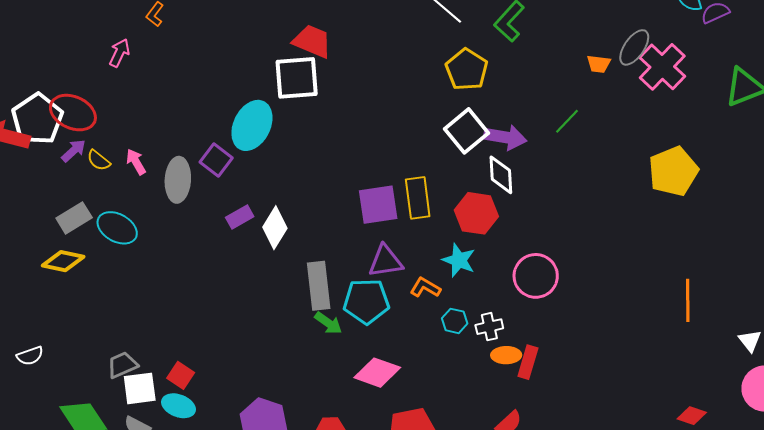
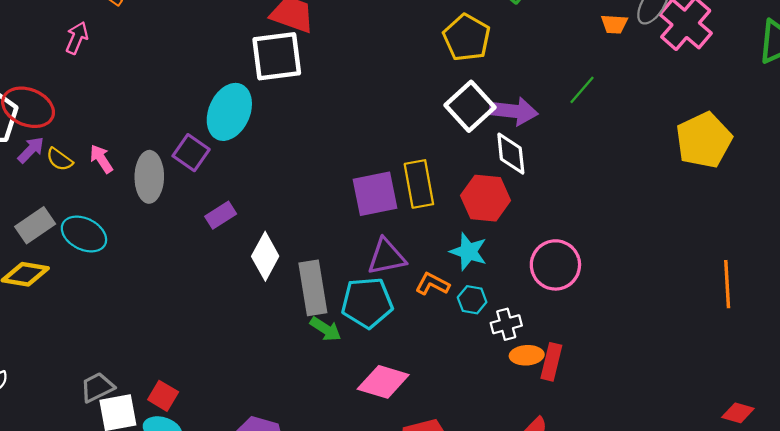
white diamond: (275, 228) -> (265, 256), moved
cyan hexagon: (455, 321) -> (472, 300), moved

